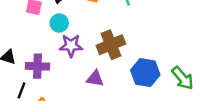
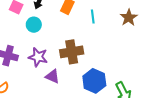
purple star: (71, 46) -> (38, 57), moved

